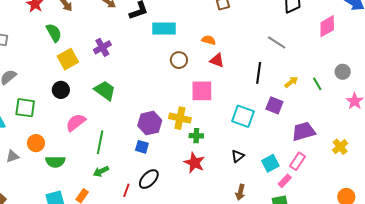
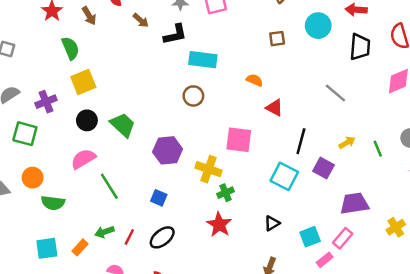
purple cross: (102, 47) -> (46, 102), moved
brown circle: (179, 60) -> (193, 96), moved
red triangle: (217, 60) -> (275, 108), moved
black line: (259, 73) -> (301, 141), moved
black circle: (61, 90) -> (87, 120), moved
purple hexagon: (150, 123) -> (168, 150), moved
green cross: (196, 136) -> (226, 193), turned -32
green line: (100, 142) -> (109, 186), turned -50
green arrow: (101, 171) -> (104, 232), moved
red line: (126, 190) -> (129, 237), moved

